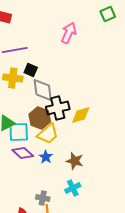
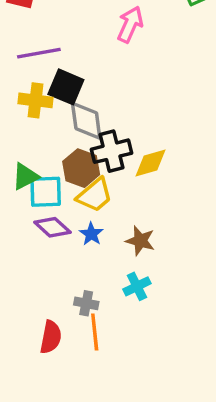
black square: (31, 70) -> (66, 87), size x1.5

